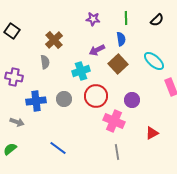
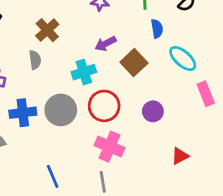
blue semicircle: (121, 39) -> (157, 29), moved
gray circle: (64, 99) -> (61, 110), size x1.5
pink cross: (114, 121) -> (110, 147), moved
blue line: (58, 148) -> (53, 176), turned 30
gray line: (117, 152) -> (103, 182), moved

